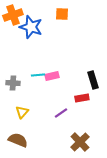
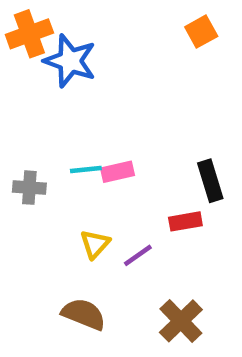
orange square: (62, 14) -> (201, 32), moved, turned -32
yellow triangle: (22, 112) -> (95, 244), moved
brown semicircle: (18, 140) -> (84, 314), moved

